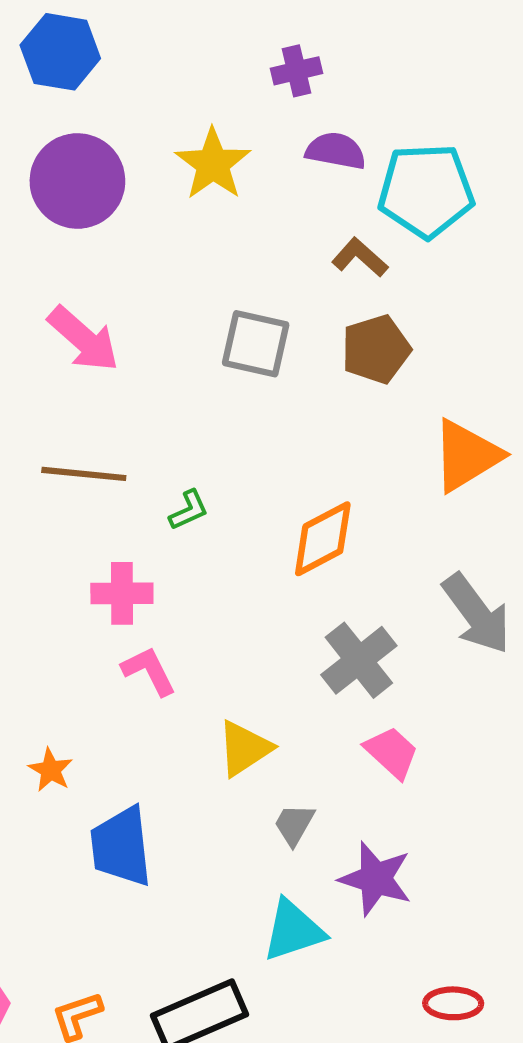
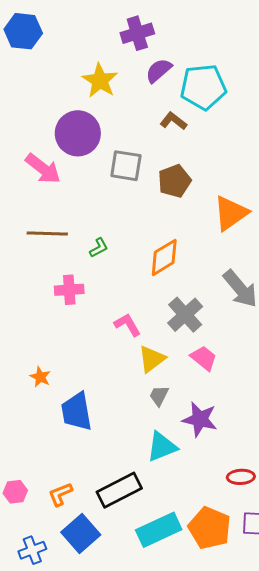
purple cross: (296, 71) -> (137, 33), size x1.4
purple semicircle: (336, 151) -> (159, 71), turned -48
purple circle: (77, 181) -> (78, 133), moved
brown pentagon: (376, 349) -> (175, 181), moved
pink L-shape: (149, 671) -> (127, 325), moved
yellow triangle: (244, 748) -> (152, 359), moved

